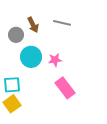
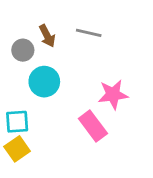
pink star: (55, 60) -> (113, 94), moved, size x1.5

